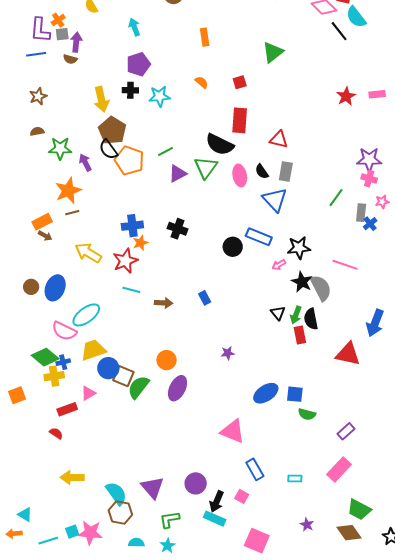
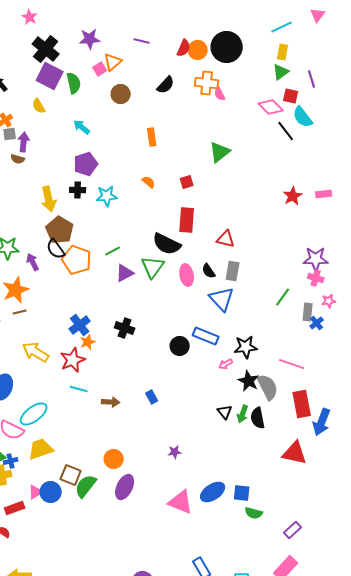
cyan arrow: (134, 27) -> (82, 127), turned -30
blue cross: (132, 226) -> (80, 325), turned -30
red rectangle: (300, 335) -> (302, 404), moved, size x1.5
blue circle: (108, 368) -> (51, 492), moved
pink triangle: (233, 431) -> (181, 502), moved

